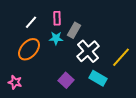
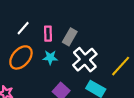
pink rectangle: (57, 18) -> (48, 34), moved
cyan star: (56, 38) -> (50, 57), moved

